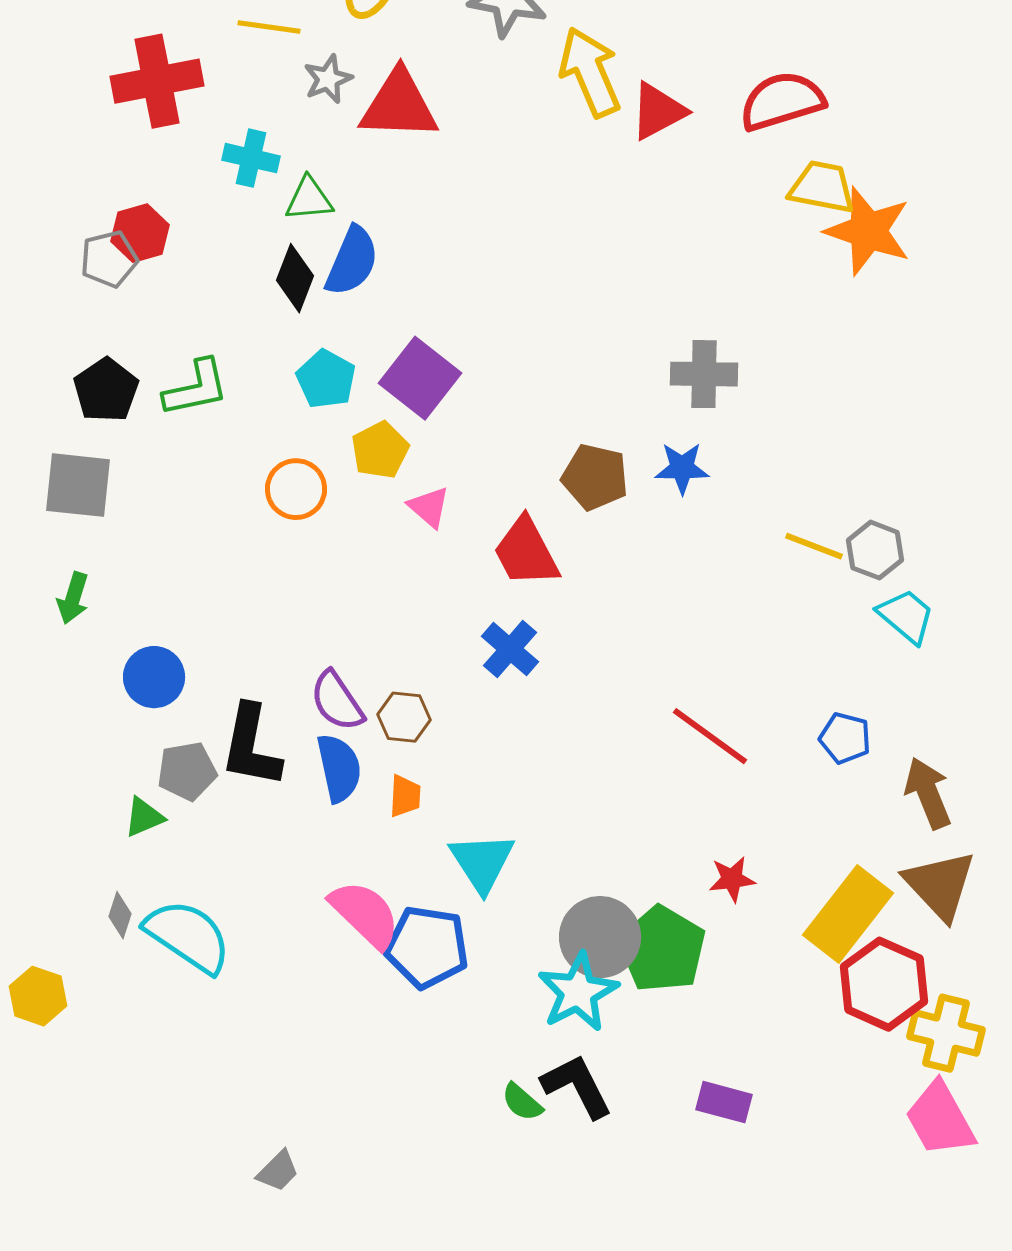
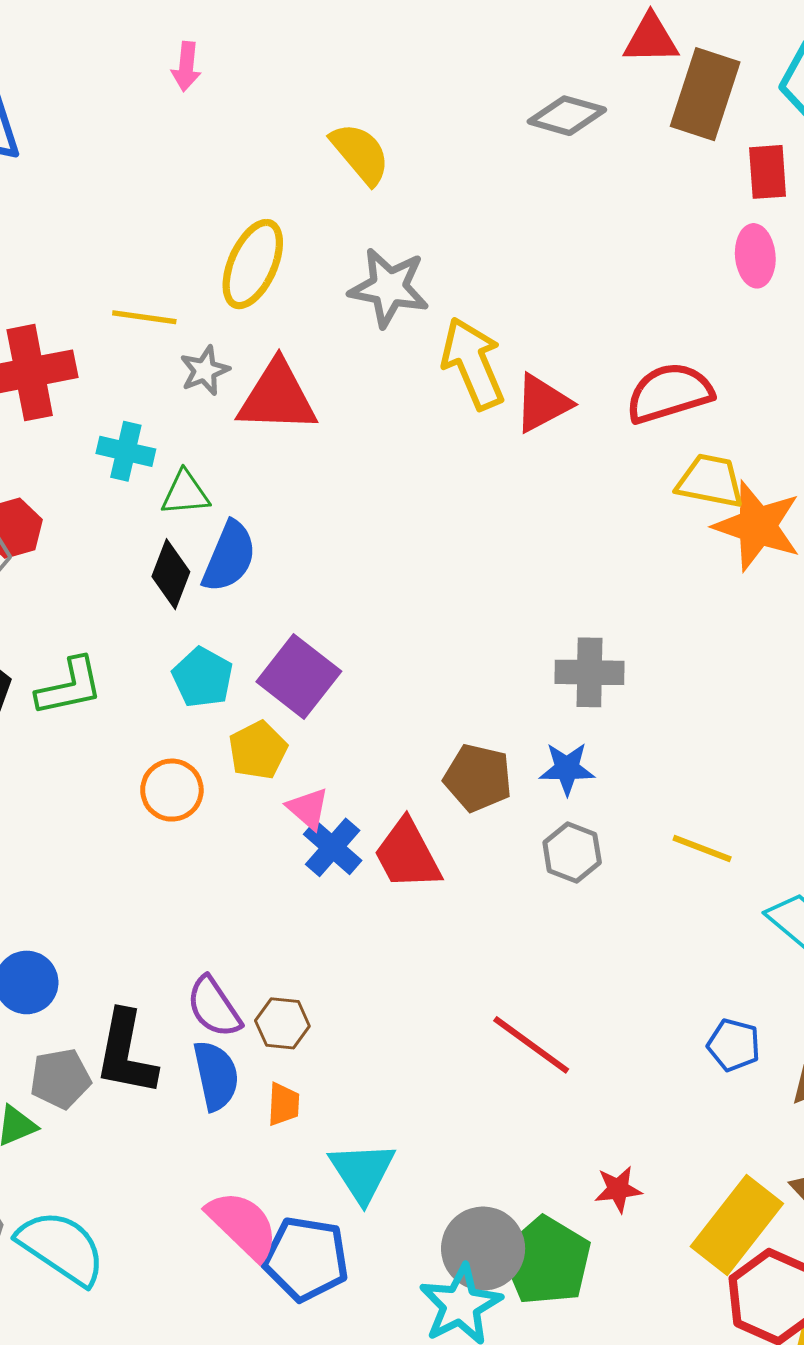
gray hexagon: (875, 550) -> (572, 852), moved
blue cross: (510, 649) -> (333, 847), moved
red line: (710, 736) -> (531, 1045), moved

